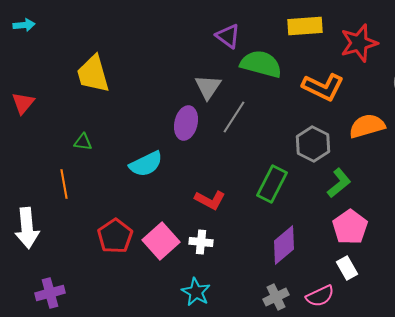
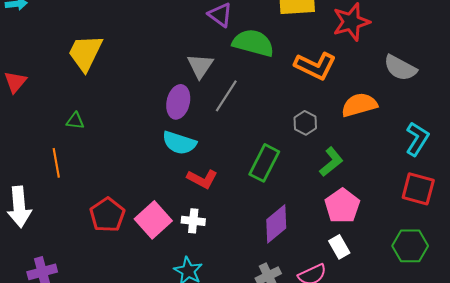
yellow trapezoid: (93, 74) -> (85, 53), turned 42
gray hexagon: (313, 144) -> (305, 123), size x0.7
cyan semicircle: (146, 164) -> (179, 143), moved, turned 44

